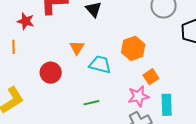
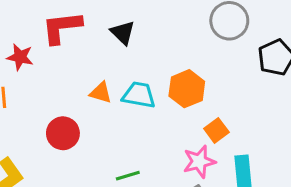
orange triangle: (77, 48) -> (101, 93), turned -42
cyan trapezoid: (100, 64) -> (139, 95), moved

